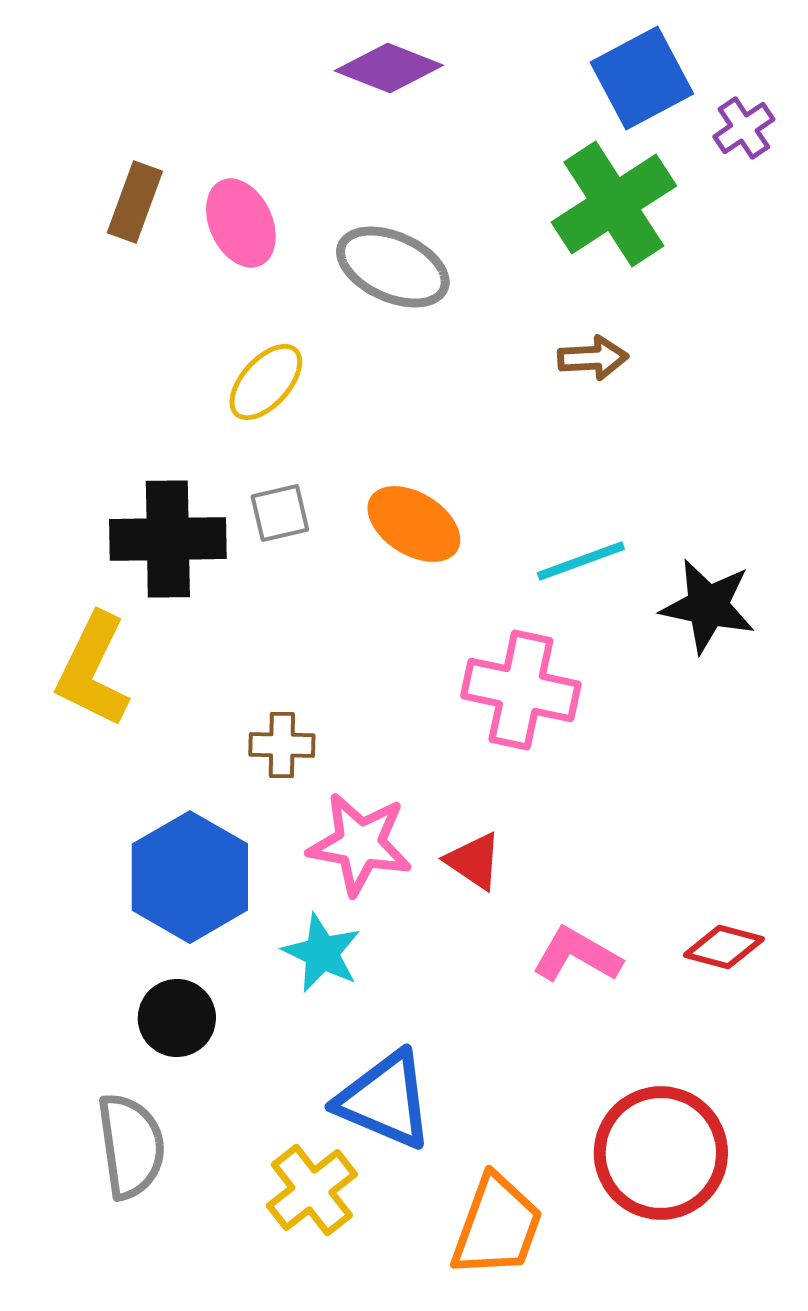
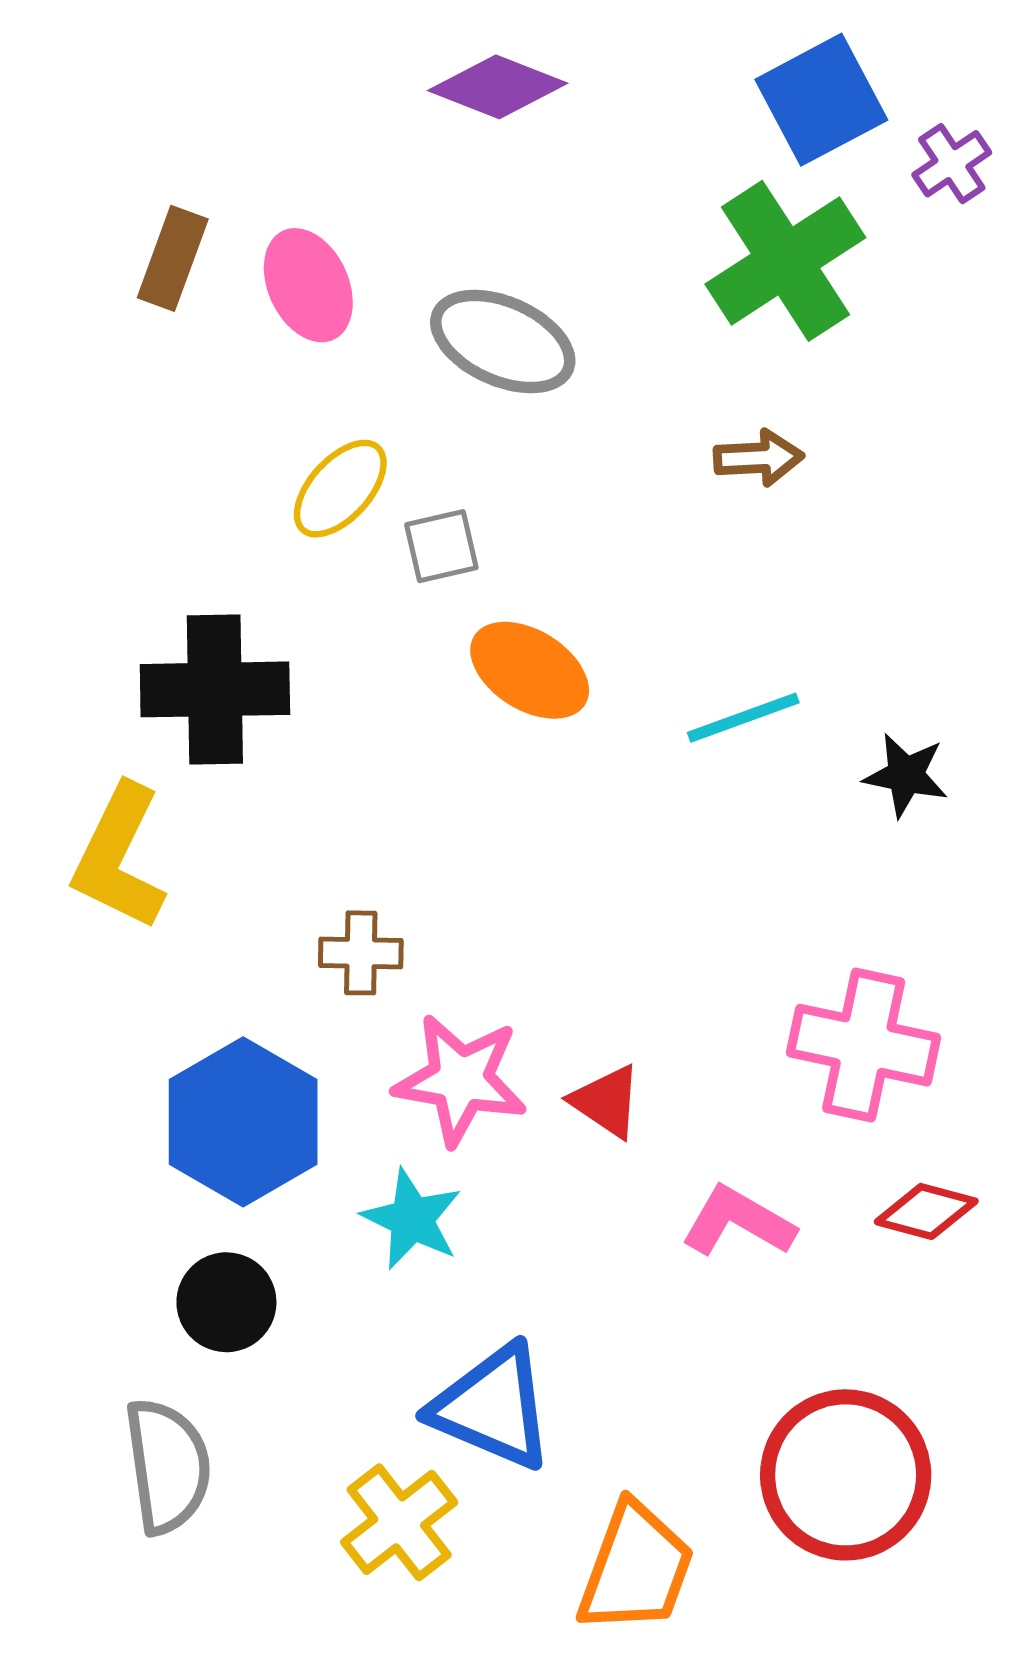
gray square: (280, 513) -> (441, 546), moved
black star: (708, 606) -> (906, 775), size x0.7
pink cross: (521, 690) -> (864, 1045), moved

